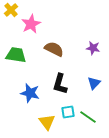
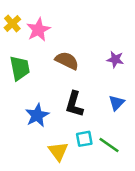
yellow cross: (11, 10) -> (12, 23), moved
green trapezoid: (16, 55) -> (20, 68), turned 70
blue star: (30, 93) -> (37, 115), turned 30

